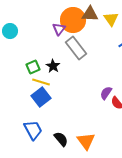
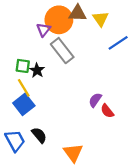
green square: (33, 67) -> (23, 66), moved, turned 32
yellow line: (41, 82) -> (24, 88), turned 42
black semicircle: (61, 139) -> (39, 135), moved

